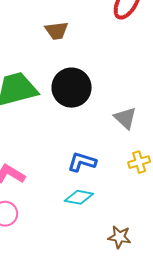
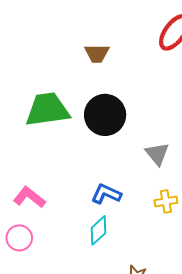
cyan diamond: (79, 197) -> (99, 230), turned -60

